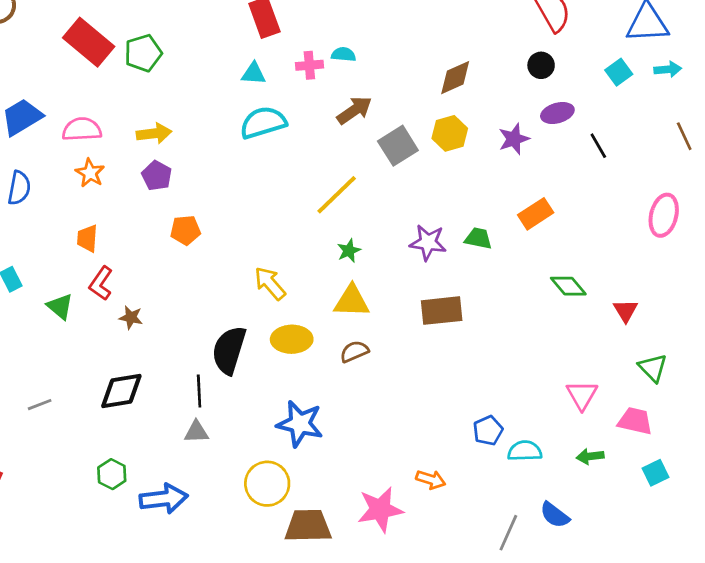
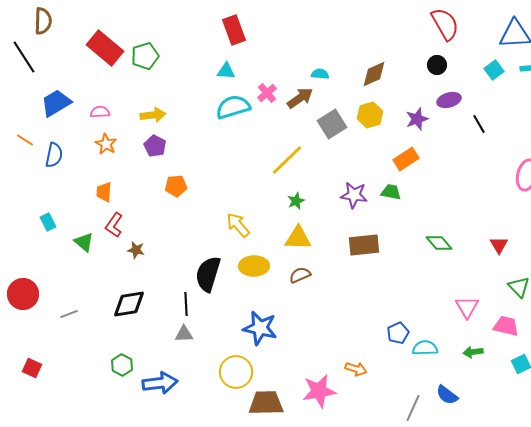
cyan semicircle: (343, 54) -> (320, 74), moved
pink cross: (309, 65) -> (267, 93), moved, turned -36
pink semicircle: (82, 129) -> (100, 112), size x0.7
orange rectangle: (536, 214) -> (406, 159), moved
green diamond: (568, 286) -> (439, 243), moved

